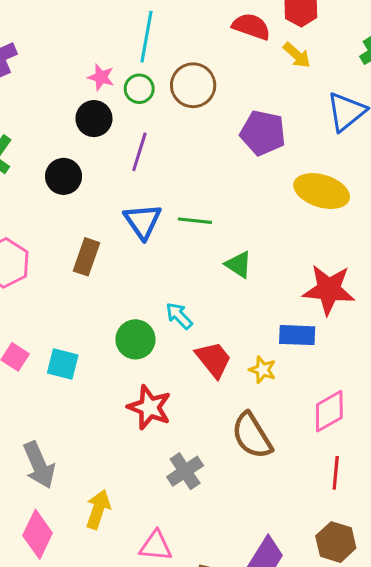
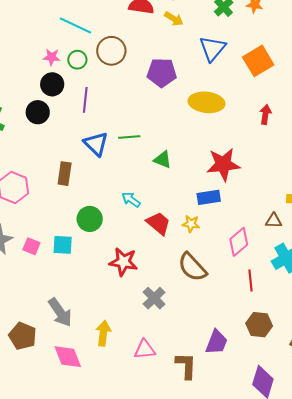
cyan line: (146, 37) -> (76, 26), turned -64
black circle: (64, 176) -> (38, 112), moved
green circle: (135, 339) -> (90, 219), moved
pink diamond: (38, 534) -> (68, 357), turned -36

